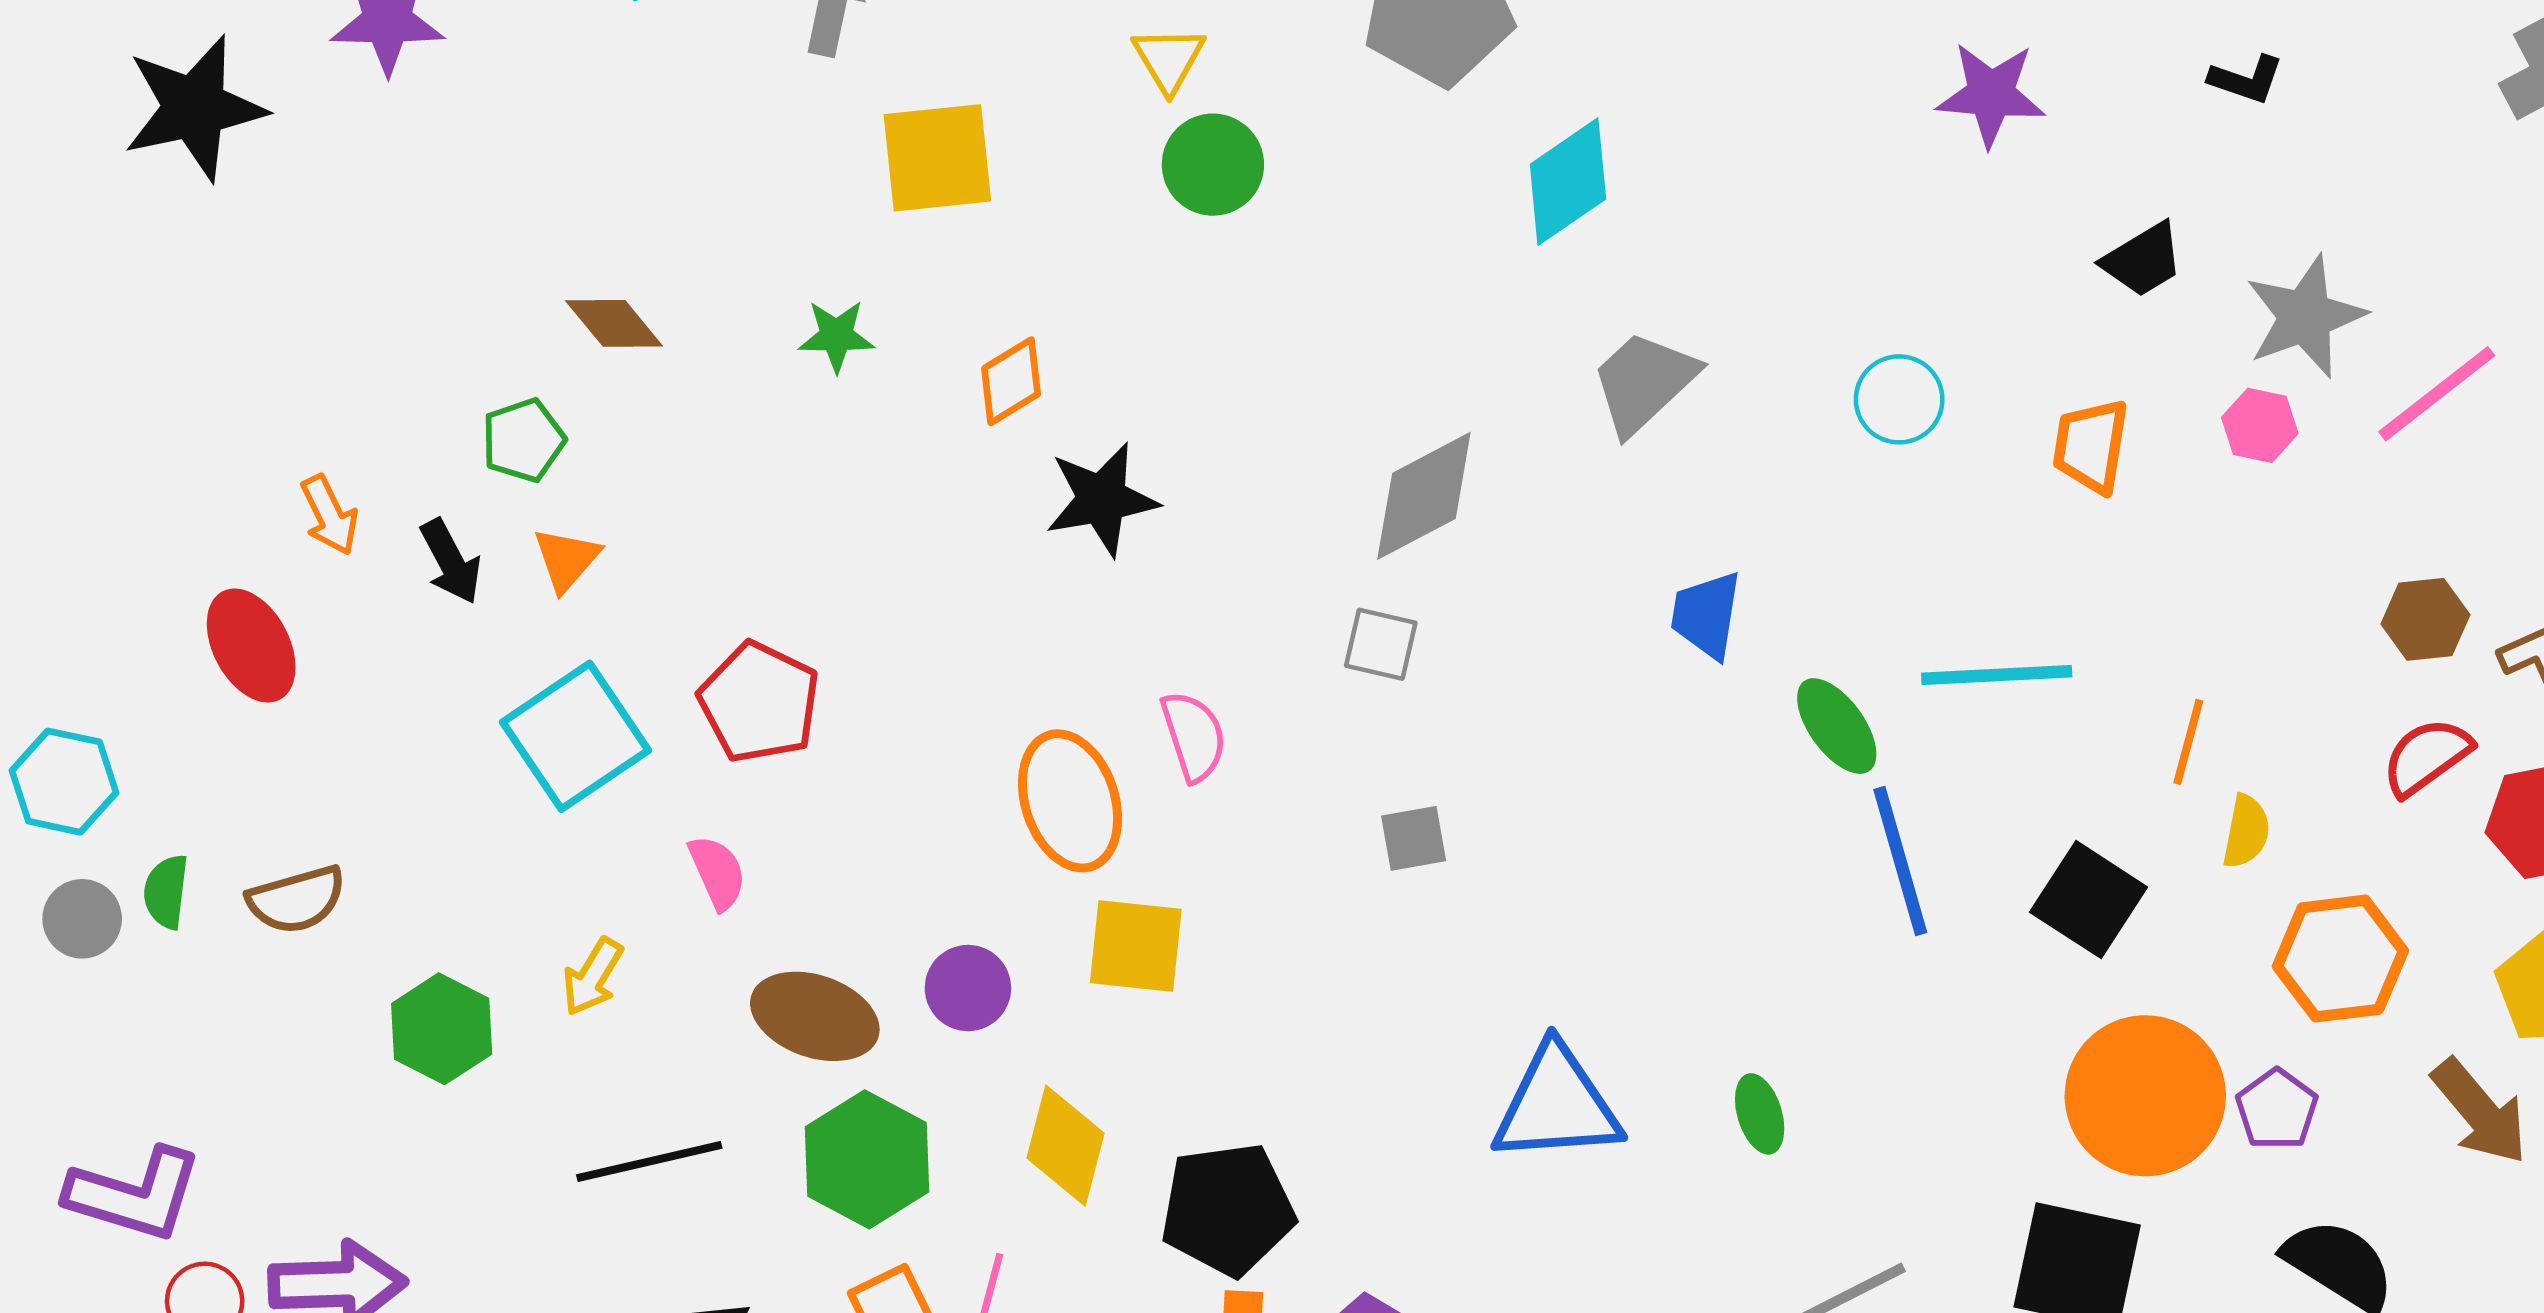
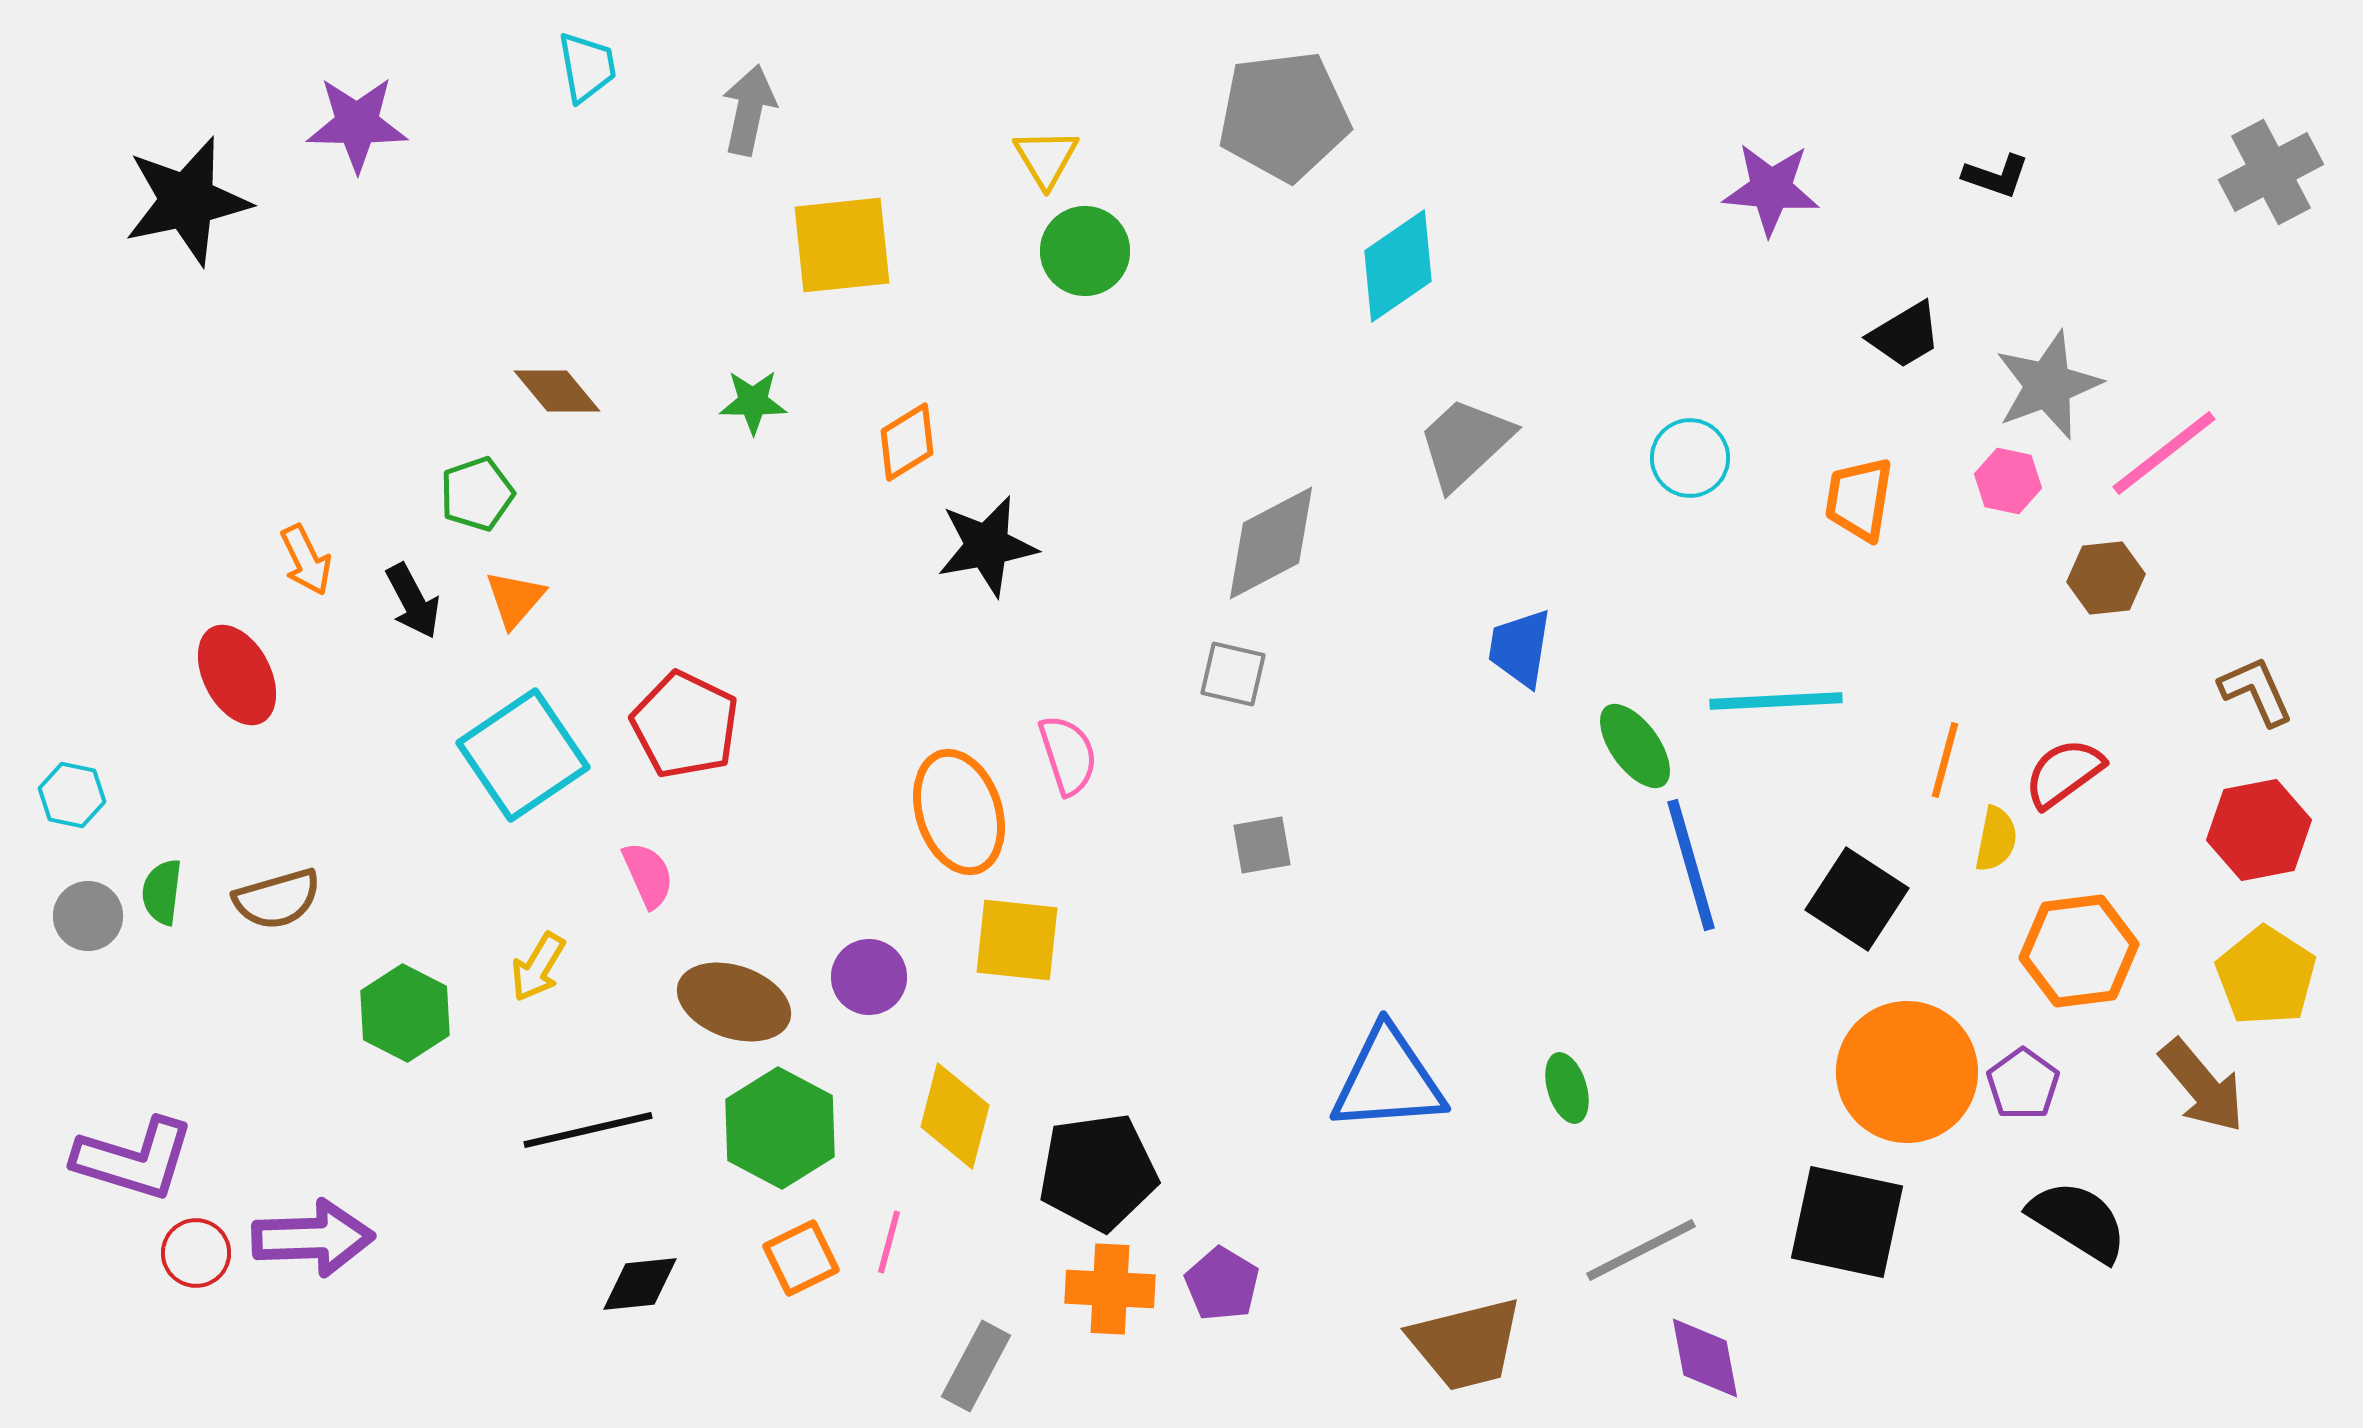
brown hexagon: (2425, 619) -> (2106, 578), moved
red semicircle: (2427, 757) -> (2064, 773), moved
cyan hexagon: (64, 782) -> (72, 795), size x0.7

